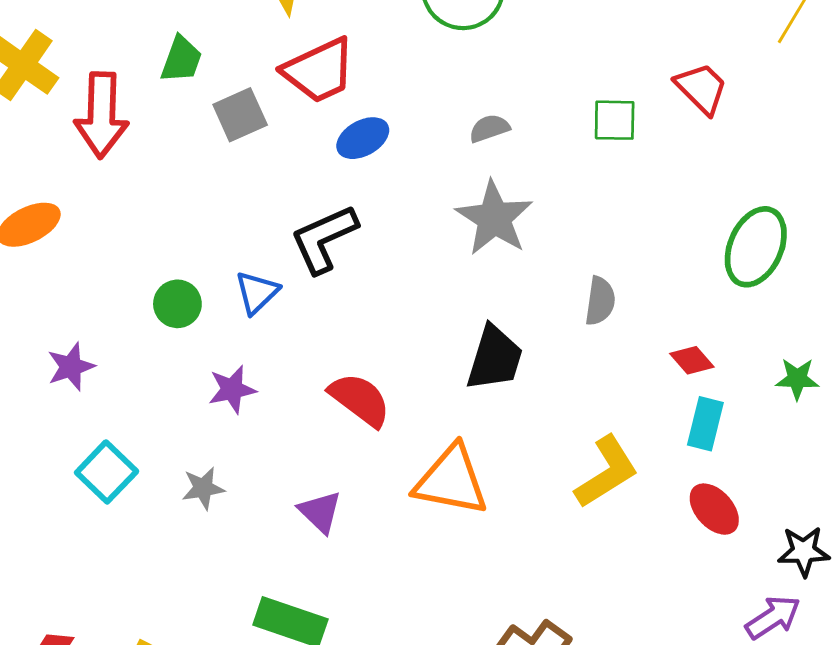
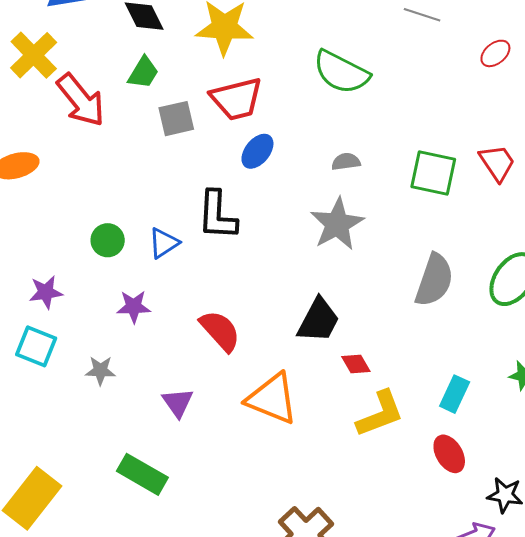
red arrow: (102, 115) -> (81, 100), turned -52
green square: (615, 120) -> (433, 173), size x1.4
blue ellipse: (363, 138) -> (257, 151), turned -33
black L-shape: (324, 239) -> (217, 215), turned -74
gray semicircle: (600, 301) -> (434, 280), moved, size x1.6
red diamond: (692, 360) -> (356, 364), moved
purple star: (71, 367) -> (46, 292), moved
cyan square: (107, 472) -> (36, 346), turned -33

